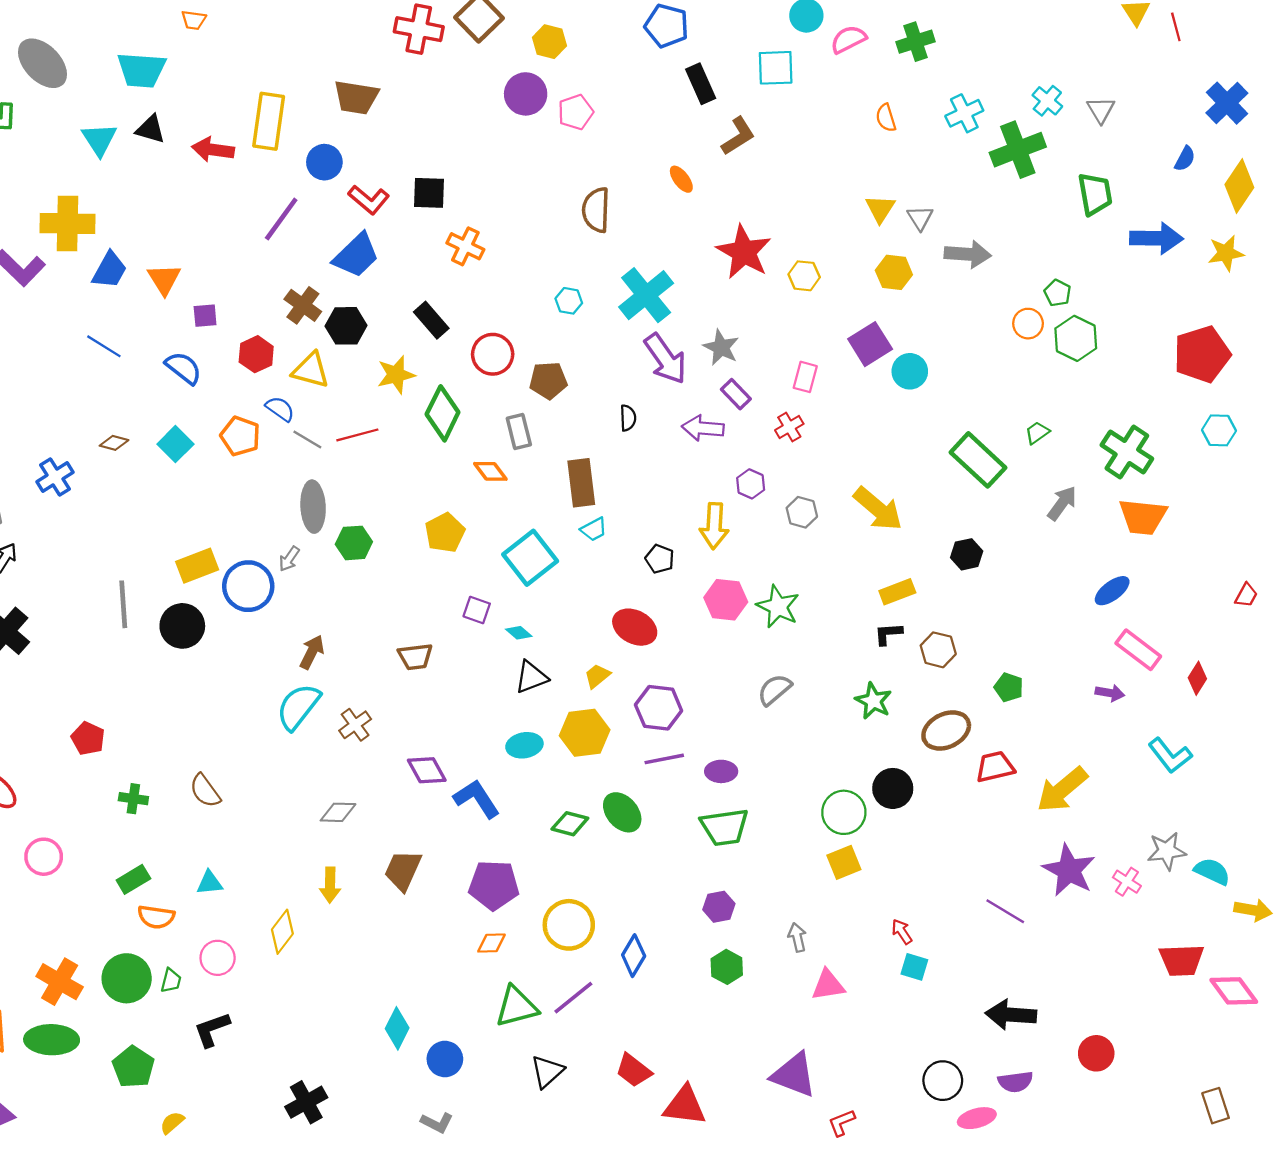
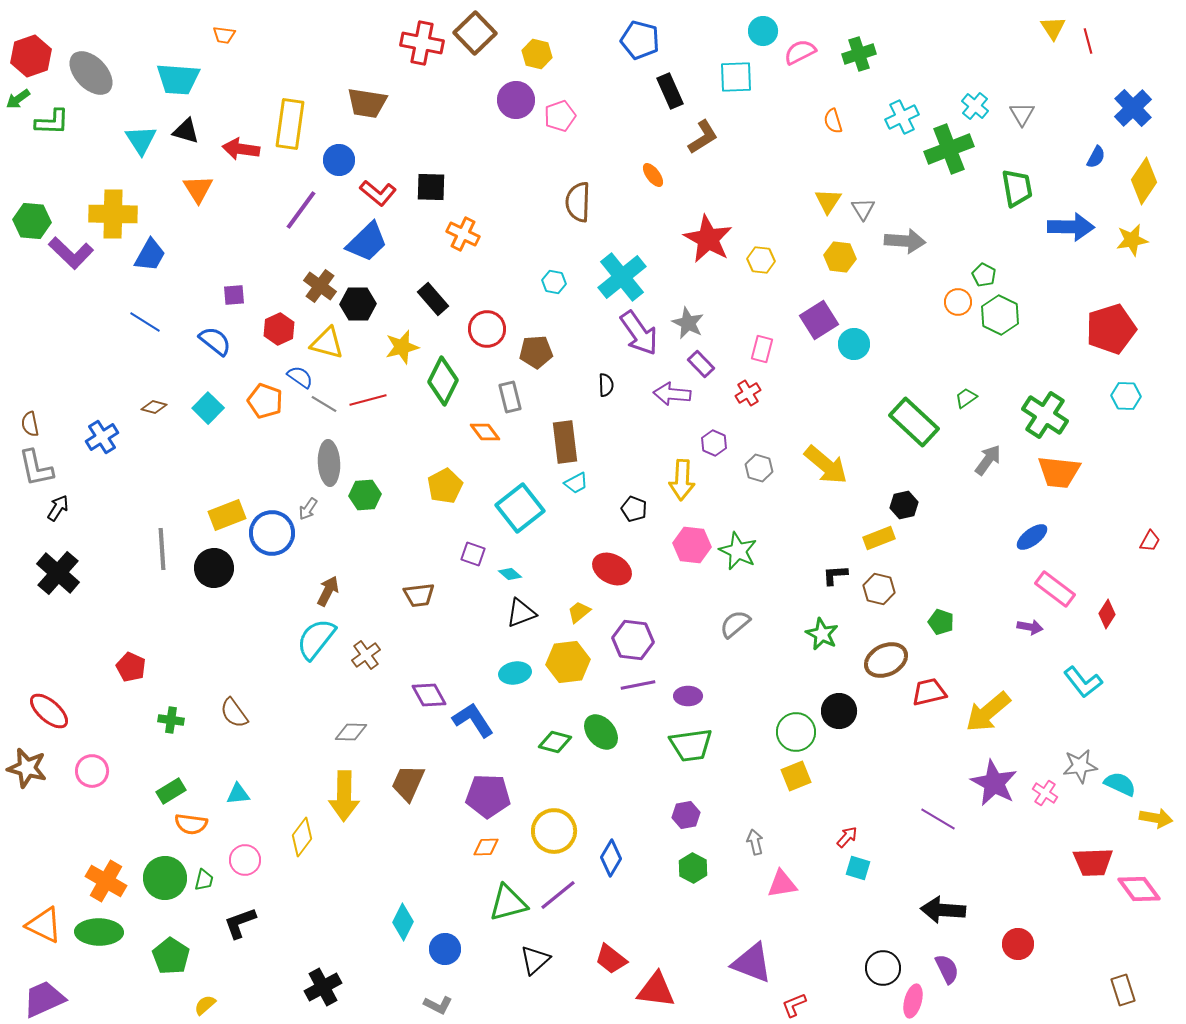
orange triangle: (164, 279) -> (198, 189), moved
yellow rectangle: (897, 592) -> (879, 538), moved
yellow arrow: (330, 885) -> (344, 796), size x1.6
red arrow: (902, 932) -> (847, 837), turned 75
purple semicircle: (1016, 1082) -> (947, 969), turned -108
pink ellipse: (977, 1118) -> (913, 1001), turned -60

